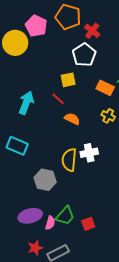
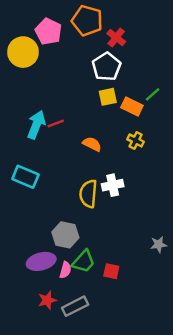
yellow square: (68, 80) -> (108, 97), moved
red line: (58, 99) -> (56, 123), moved, turned -64
gray hexagon: (45, 180) -> (65, 235), moved
red square: (88, 224) -> (111, 271), turned 32

